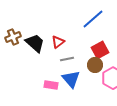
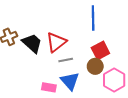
blue line: (93, 19) -> (93, 18), turned -50
red triangle: (58, 42) -> (56, 42), size x1.5

